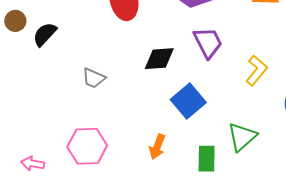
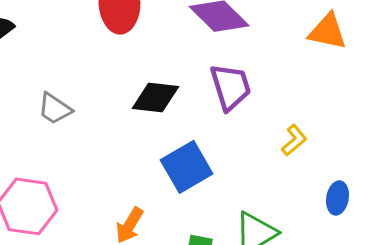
yellow L-shape: (257, 70) -> (294, 140), size x0.7

